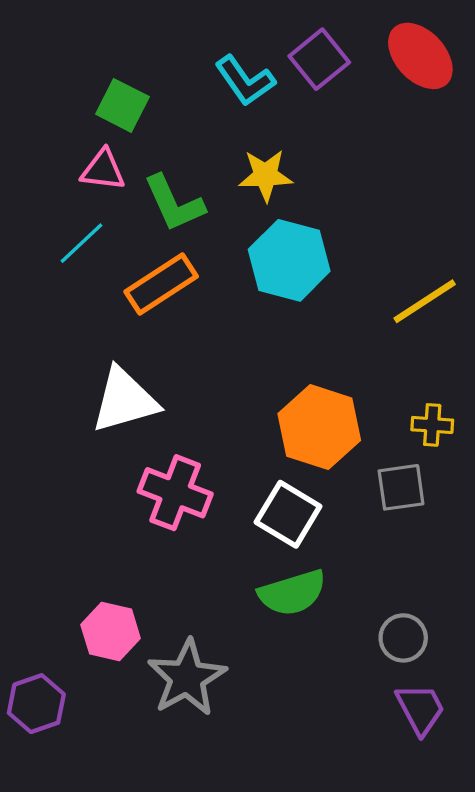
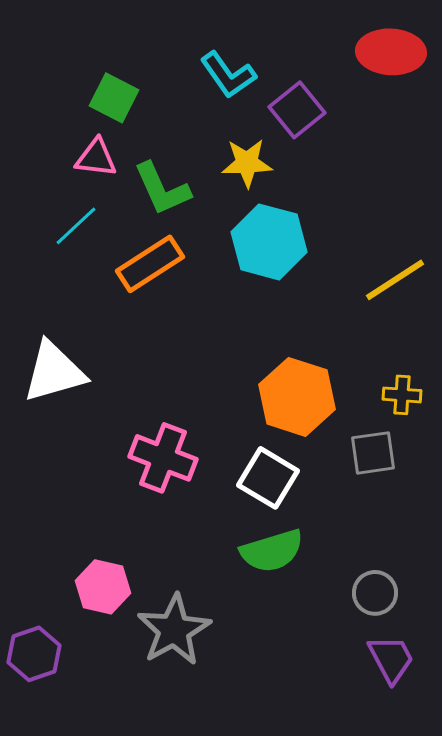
red ellipse: (420, 56) -> (391, 52), turned -44
purple square: (319, 59) -> (297, 110), moved
white triangle: (125, 400) -> (54, 372), moved

